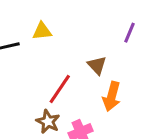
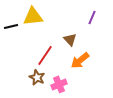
yellow triangle: (42, 31) -> (33, 16), size x1.5
orange arrow: (112, 96) -> (80, 60), turned 36

